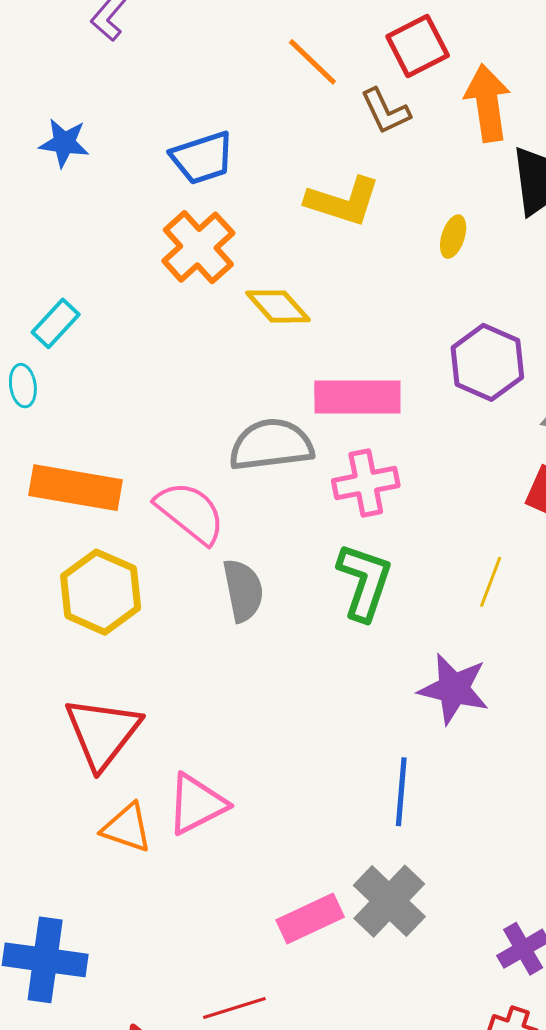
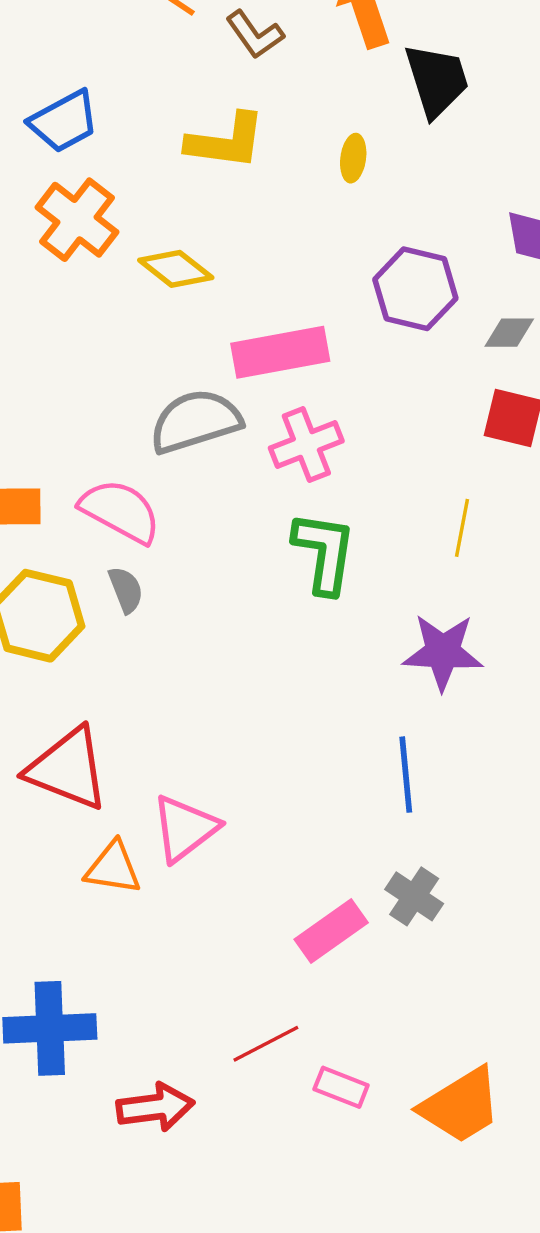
gray semicircle: (243, 590) -> (126, 590), moved, size x0.7
red triangle: (103, 733) -> (68, 769), turned -36
gray cross: (389, 901) -> (414, 896), size x0.7

